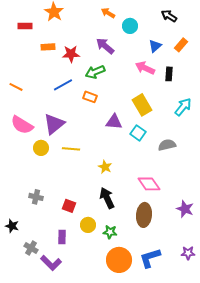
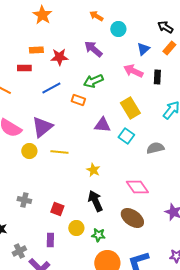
black arrow: (169, 16) -> (165, 27), moved
red rectangle: (25, 26) -> (24, 68), moved
green arrow: (95, 72) -> (93, 81), moved
brown ellipse: (144, 215) -> (132, 218), turned -60
gray cross: (31, 248) -> (19, 251), turned 32

